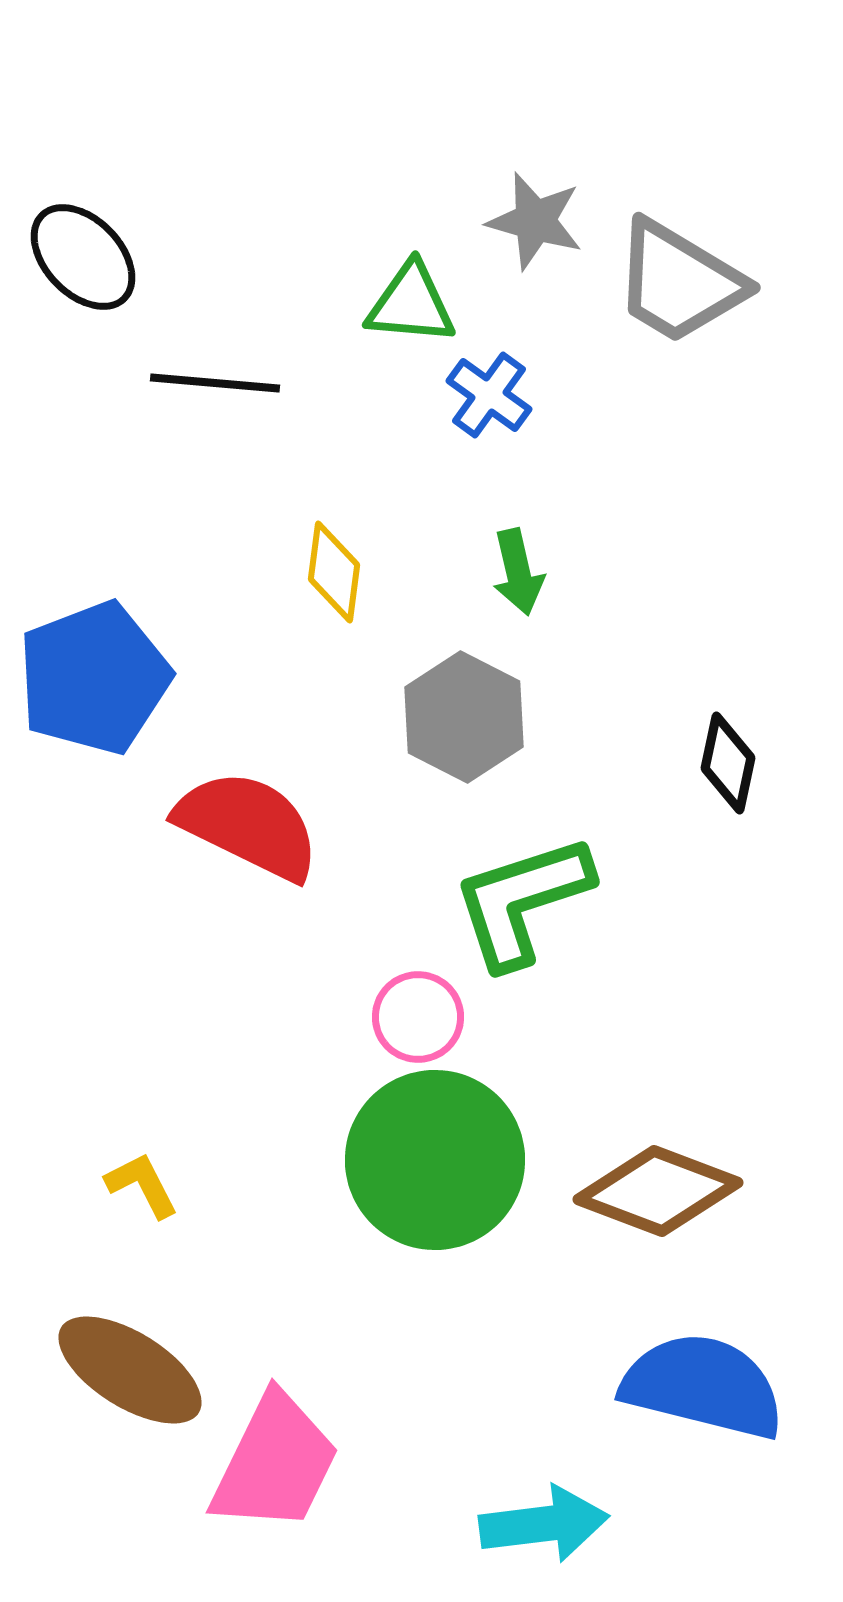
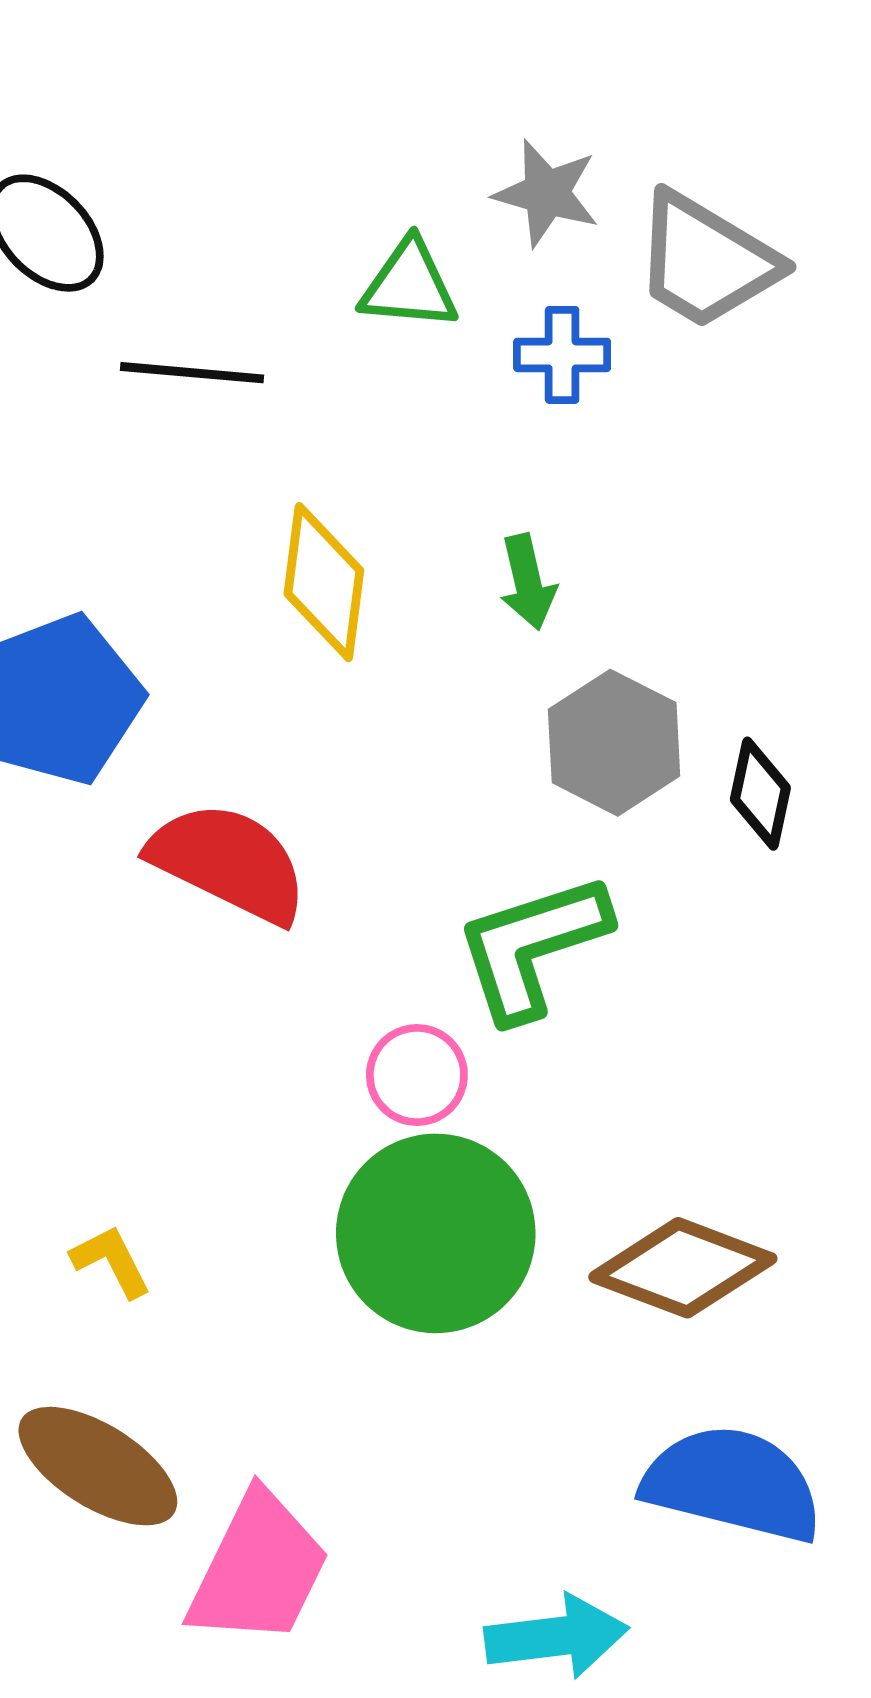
blue cross: (489, 395) -> (562, 355), moved, turned -36
yellow diamond: (334, 572) -> (324, 582), size x1.4
gray hexagon: (464, 717) -> (614, 743), moved

